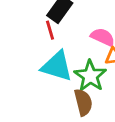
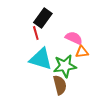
green star: (90, 76) -> (65, 66), turned 30

